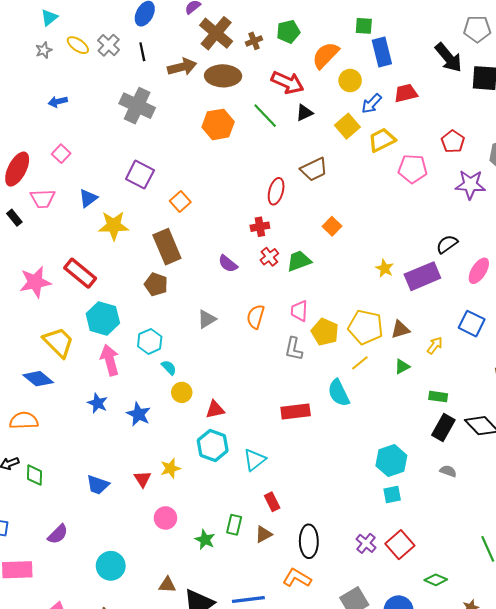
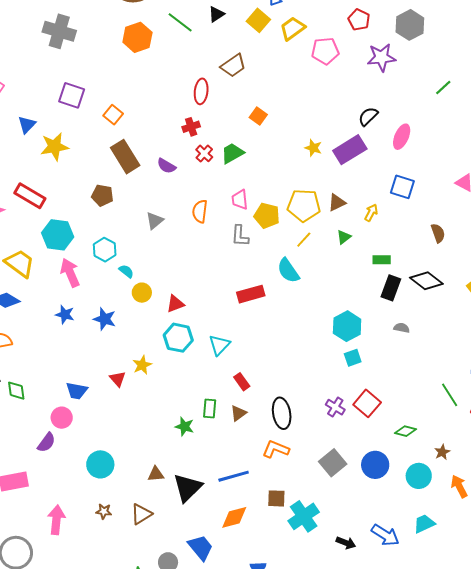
brown rectangle: (167, 247) -> (125, 157), moved
pink circle: (165, 518) -> (62, 418), moved

